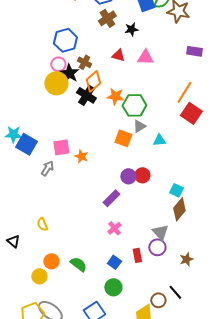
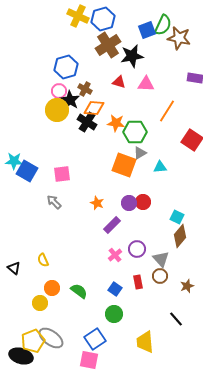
brown cross: (107, 18) -> (108, 45), size x1.4
black star: (131, 29) -> (132, 56), size x1.6
orange diamond: (93, 81) -> (94, 108), turned 45
orange line: (184, 92) -> (167, 111), moved
orange square: (123, 138) -> (124, 165), size x1.4
orange star: (81, 156) -> (97, 203), moved
gray arrow: (47, 168) -> (54, 202), moved, turned -77
yellow semicircle: (42, 224) -> (43, 260), moved
purple circle: (157, 247) -> (137, 249), moved
brown circle: (158, 300) -> (160, 276), moved

